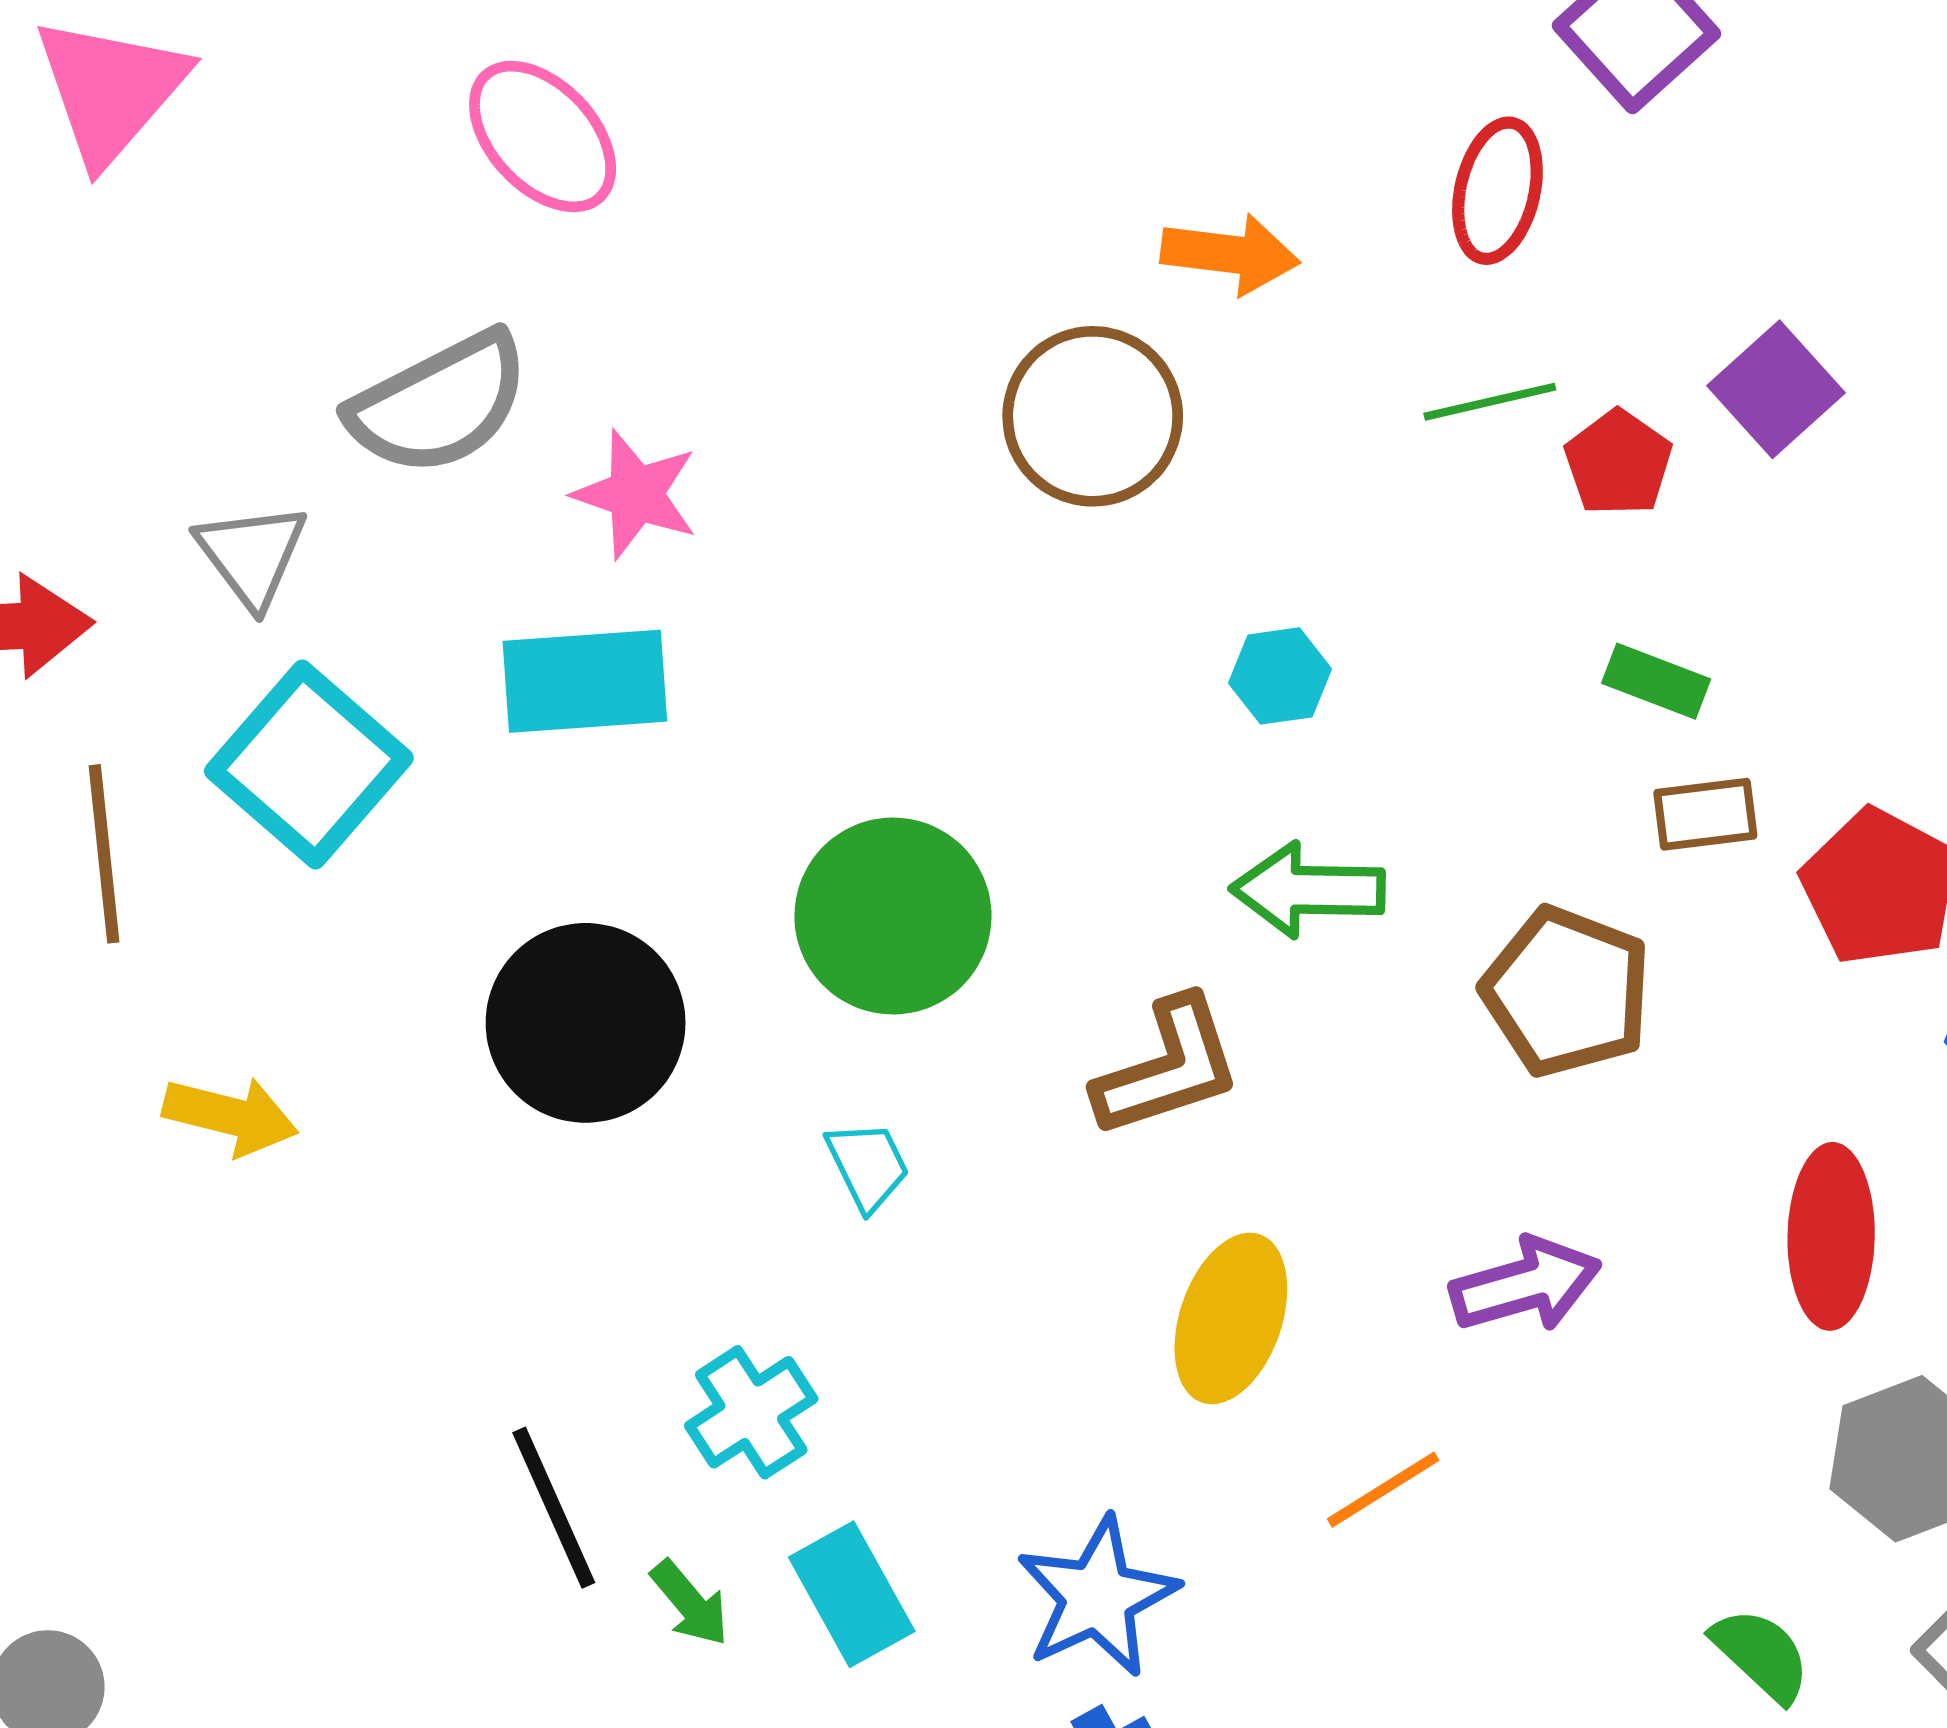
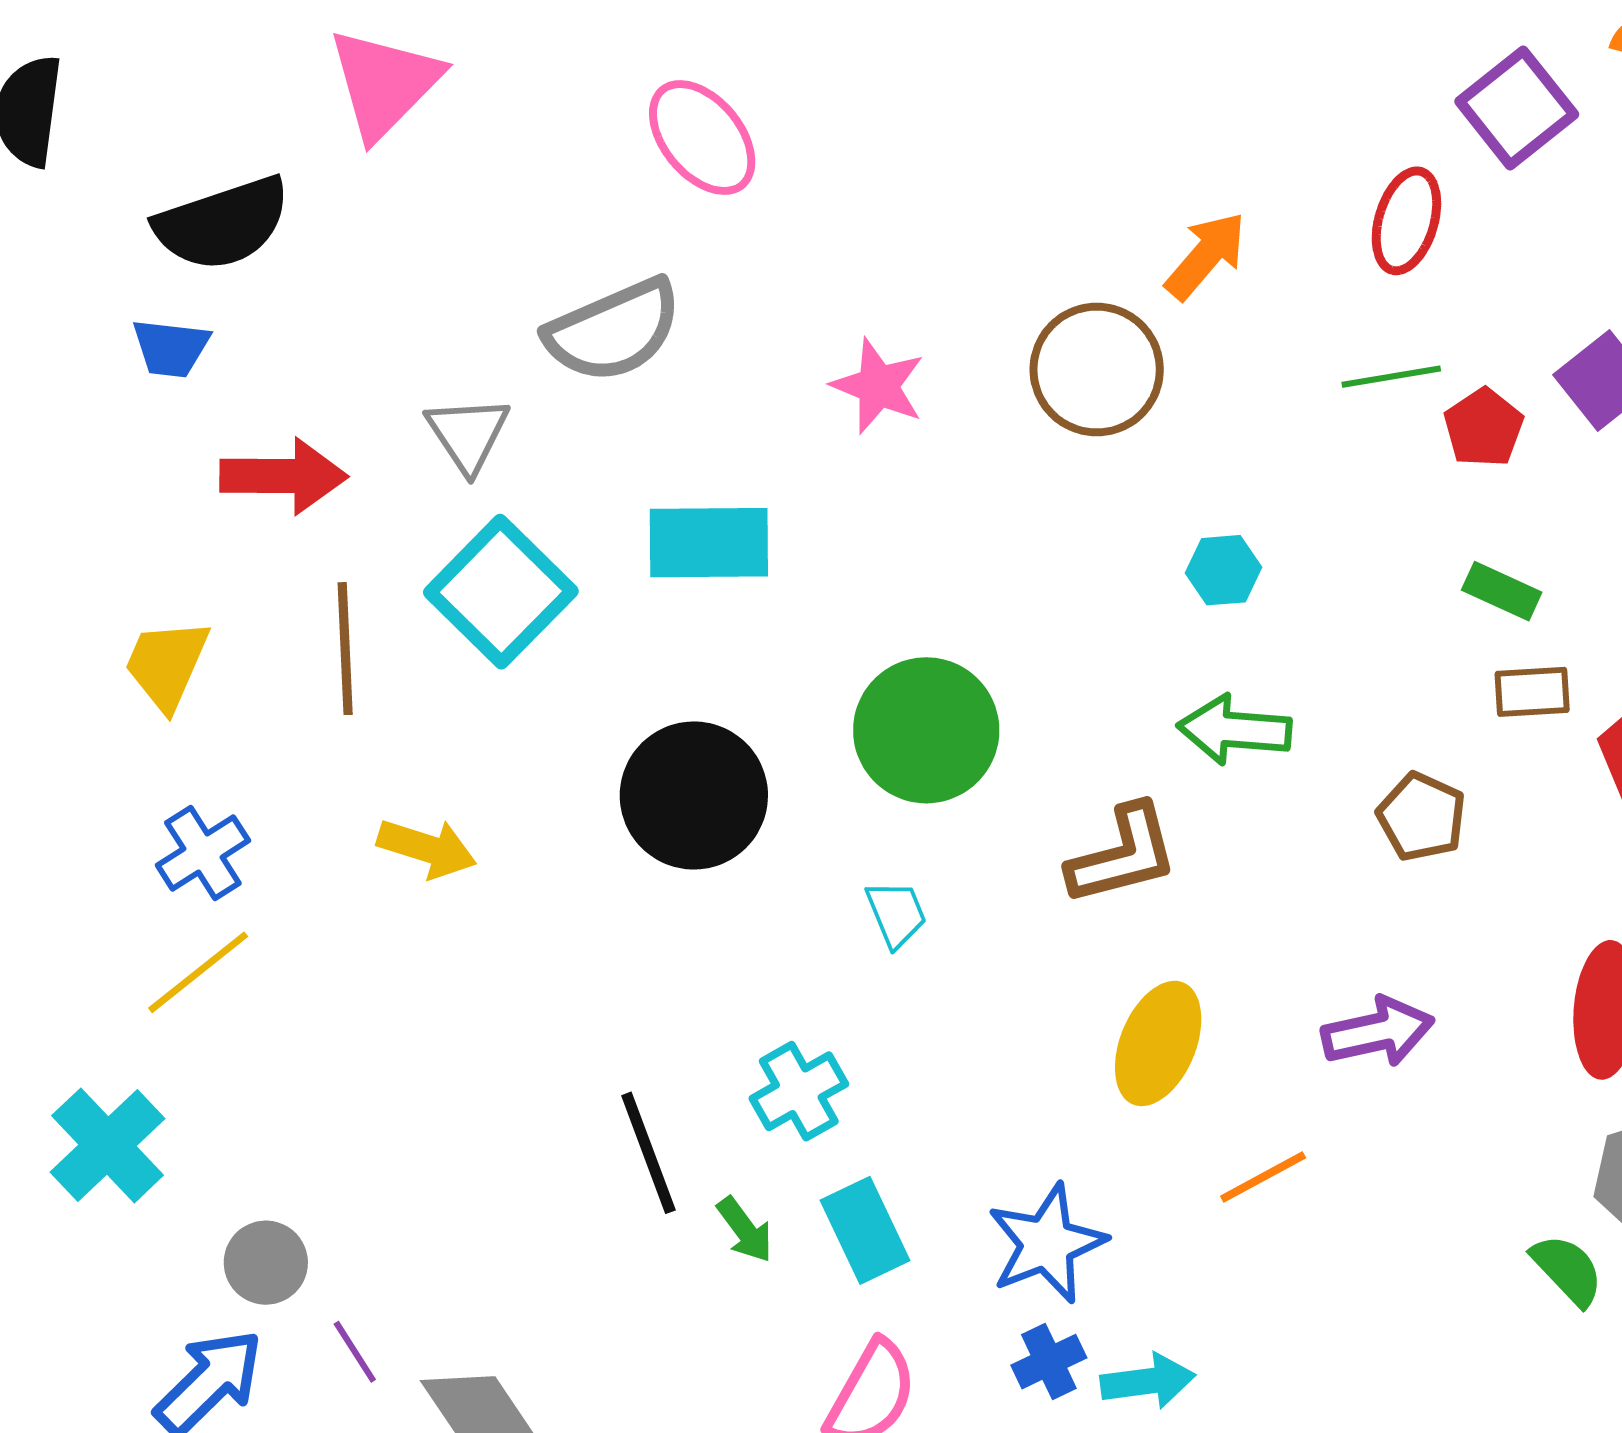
orange arrow: (1230, 254) -> (1206, 256), turned -60
pink star: (636, 494) -> (878, 386), moved
brown pentagon: (1567, 992) -> (1421, 817), size x0.7
green semicircle: (1761, 1655) -> (1567, 1270), moved

